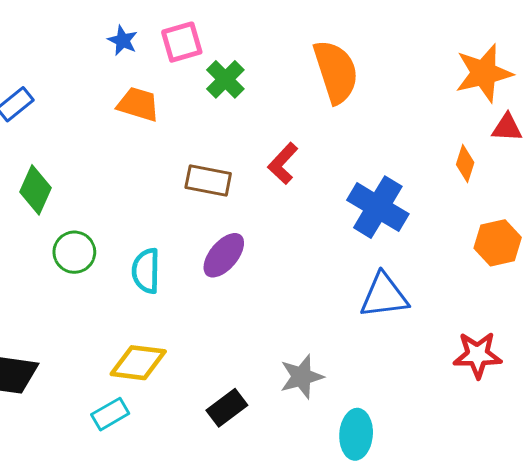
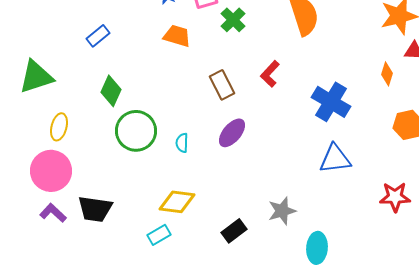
brown rectangle: (208, 181) -> (222, 85), turned 52
green circle: (74, 252) -> (136, 131), size x1.5
cyan semicircle: (146, 271) -> (182, 143), size x0.7

